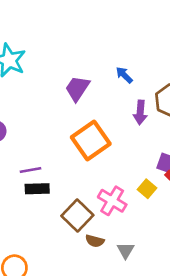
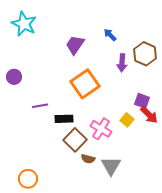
black rectangle: (37, 189) -> (64, 119), moved
gray triangle: (126, 250) -> (111, 166), size x1.5

